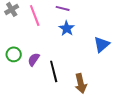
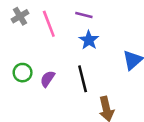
black line: (54, 71) -> (83, 79), moved

